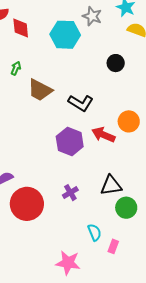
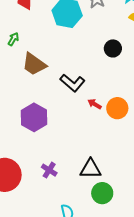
red arrow: (103, 135) -> (95, 104), moved, size x0.6
purple hexagon: (70, 142) -> (34, 117), moved
purple cross: (70, 193) -> (49, 170), turned -35

